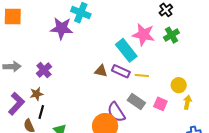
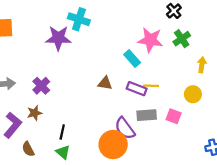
cyan rectangle: (126, 50) -> (132, 59), size x0.7
purple rectangle: (121, 71) -> (137, 89), moved
gray rectangle: (136, 101) -> (147, 115), turned -36
yellow arrow: (187, 102) -> (202, 65), moved
black line: (41, 112) -> (62, 132), moved

